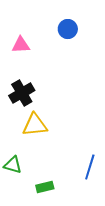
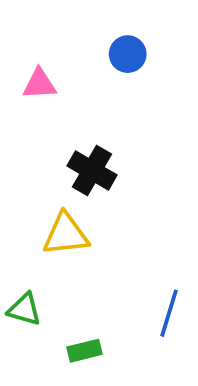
black cross: (22, 93) -> (92, 170), moved, turned -30

